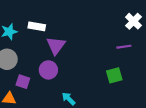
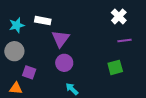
white cross: (134, 21) -> (119, 16), moved
purple circle: (48, 70) -> (64, 63), moved

